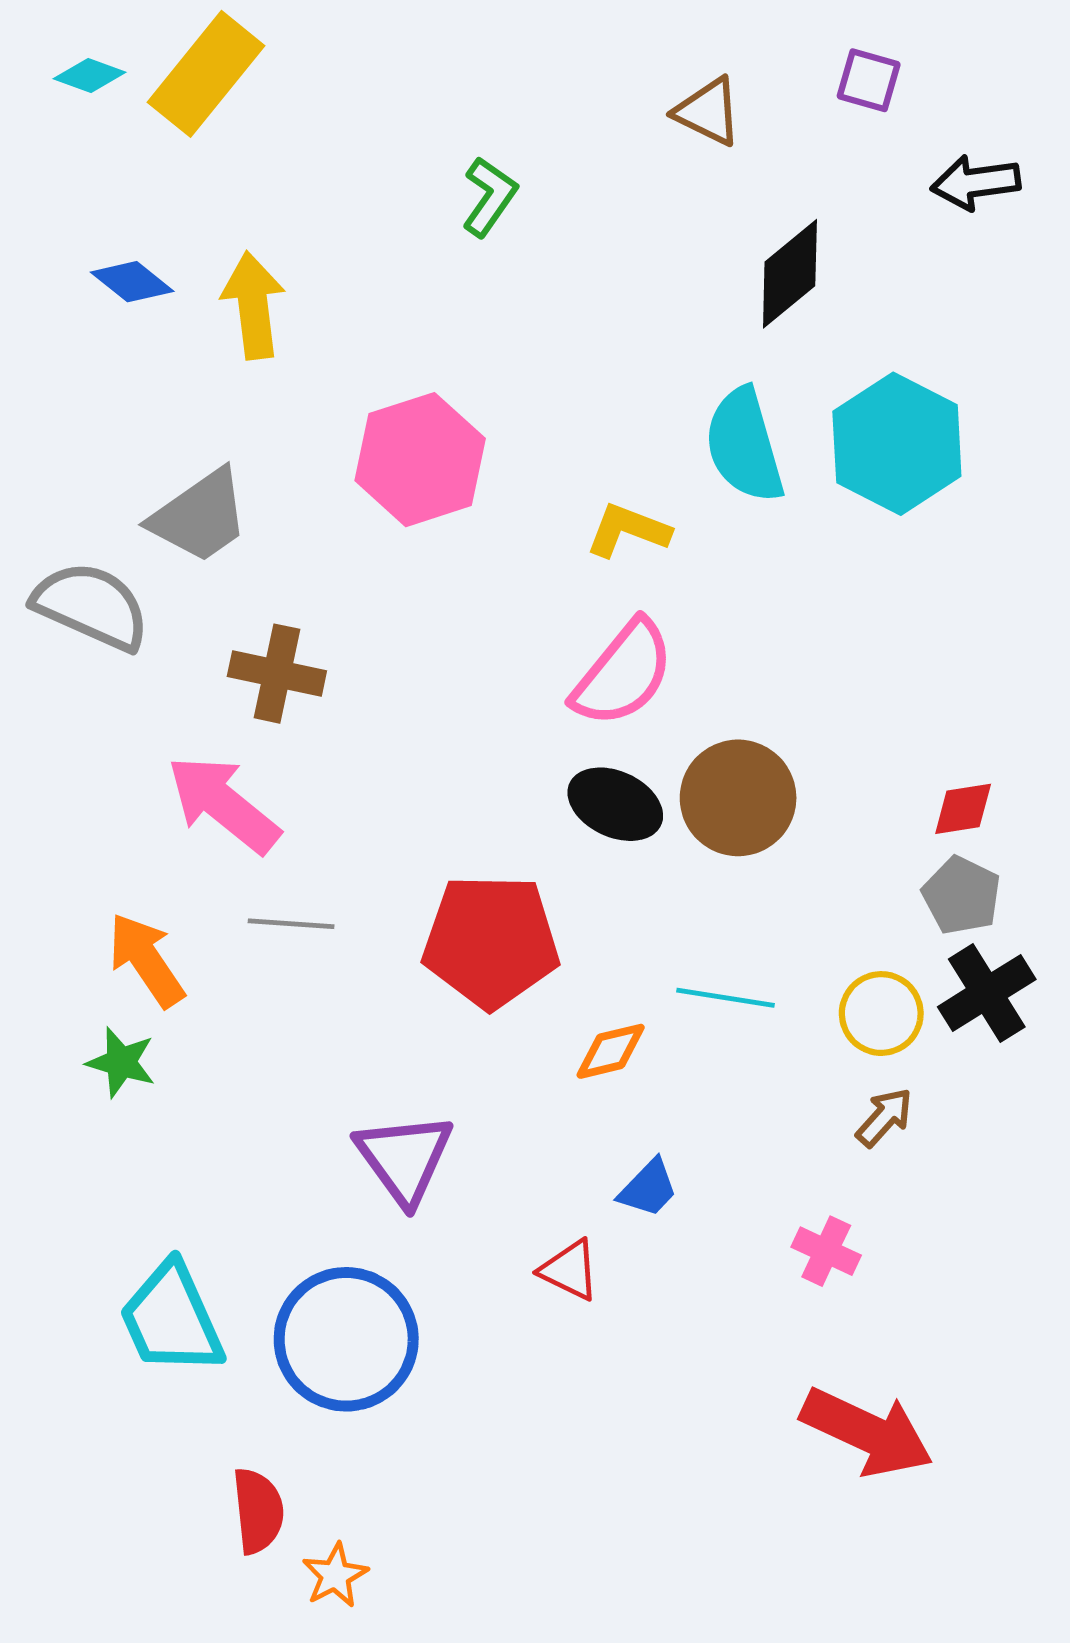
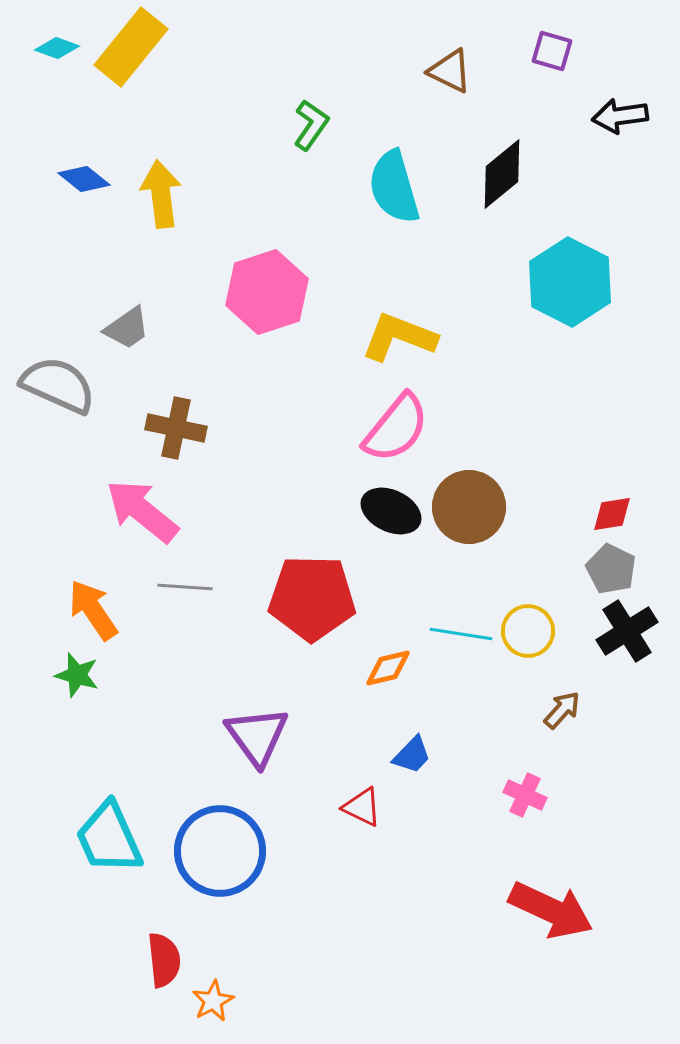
cyan semicircle: (744, 445) -> (394, 187), moved
gray trapezoid: (200, 516) -> (127, 328), size x0.7
yellow L-shape: (628, 530) -> (399, 337), size x1.4
yellow circle: (881, 1014) -> (528, 631), moved

